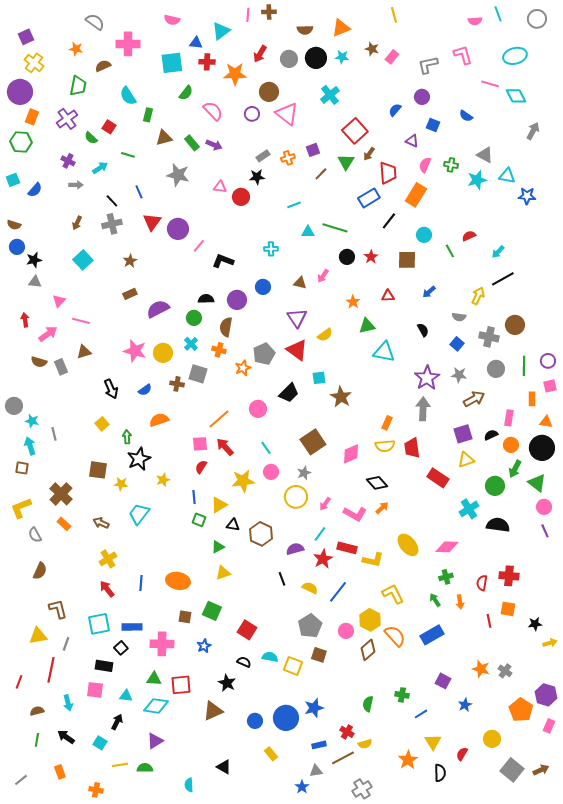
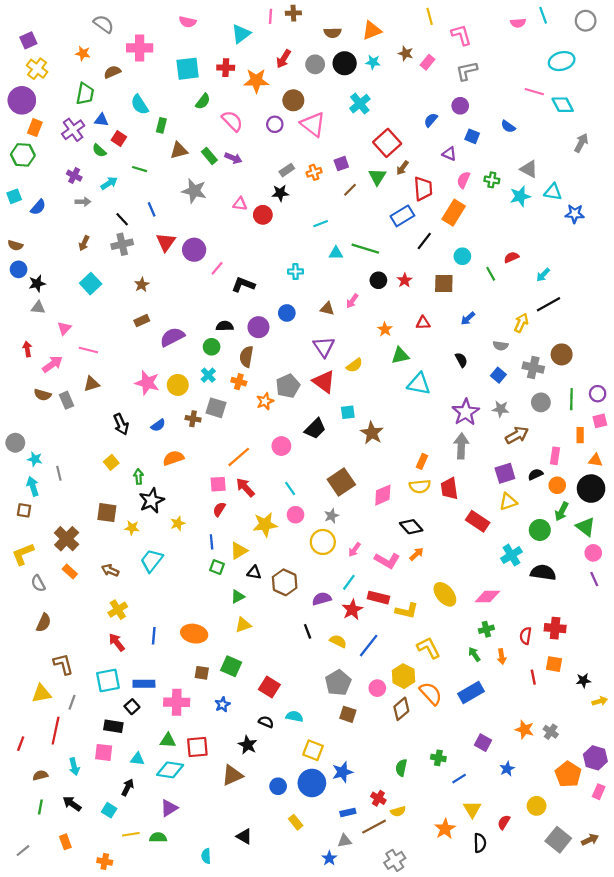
blue triangle: (196, 43) -> (101, 120), moved
pink L-shape: (463, 55) -> (461, 35), moved
yellow square: (293, 666) -> (313, 750), moved

